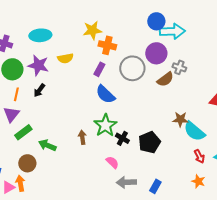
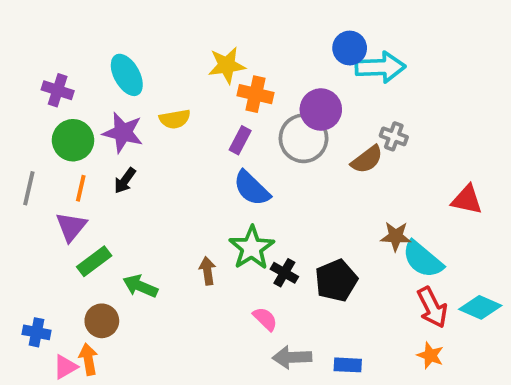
cyan ellipse: (40, 35) -> (127, 75), turned 65
purple circle: (156, 53) -> (321, 109), moved
red arrow: (199, 156) -> (432, 307), size x1.5
blue rectangle: (155, 186) -> (348, 365), turned 64

